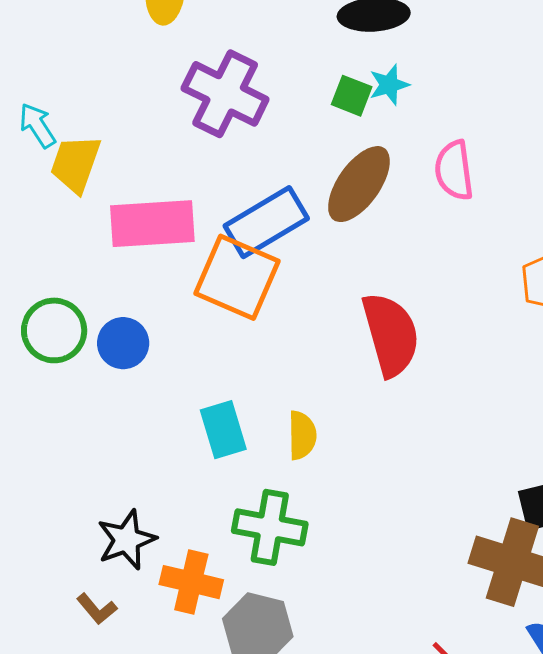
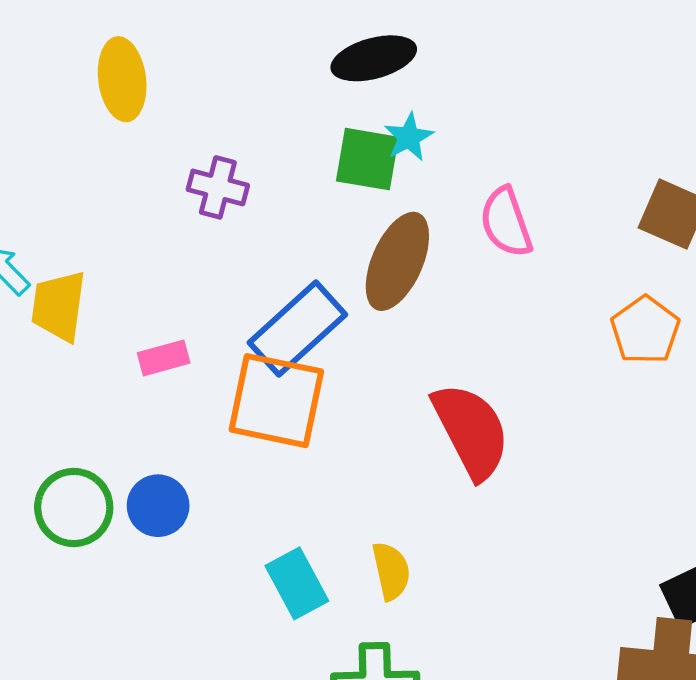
purple cross: (225, 94) -> (218, 187), size x0.6
green square: (352, 96) -> (367, 159), size x1.4
pink rectangle: (152, 224) -> (164, 358), size x0.5

